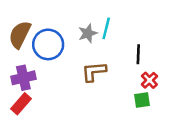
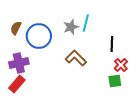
brown semicircle: (20, 35) -> (16, 28), size x0.6
brown L-shape: (94, 72) -> (76, 58), turned 50

